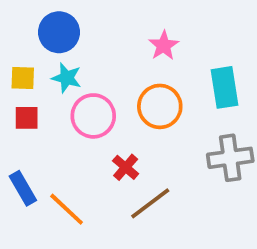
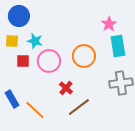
blue circle: (59, 32) -> (19, 16), moved
pink star: (164, 46) -> (109, 24), moved
red square: (27, 118) -> (23, 61), moved

